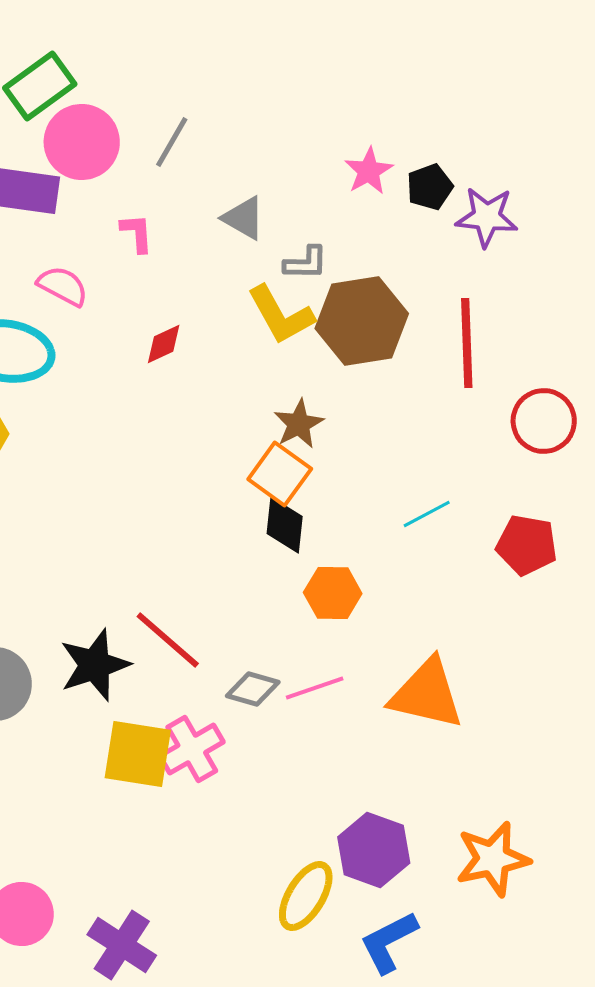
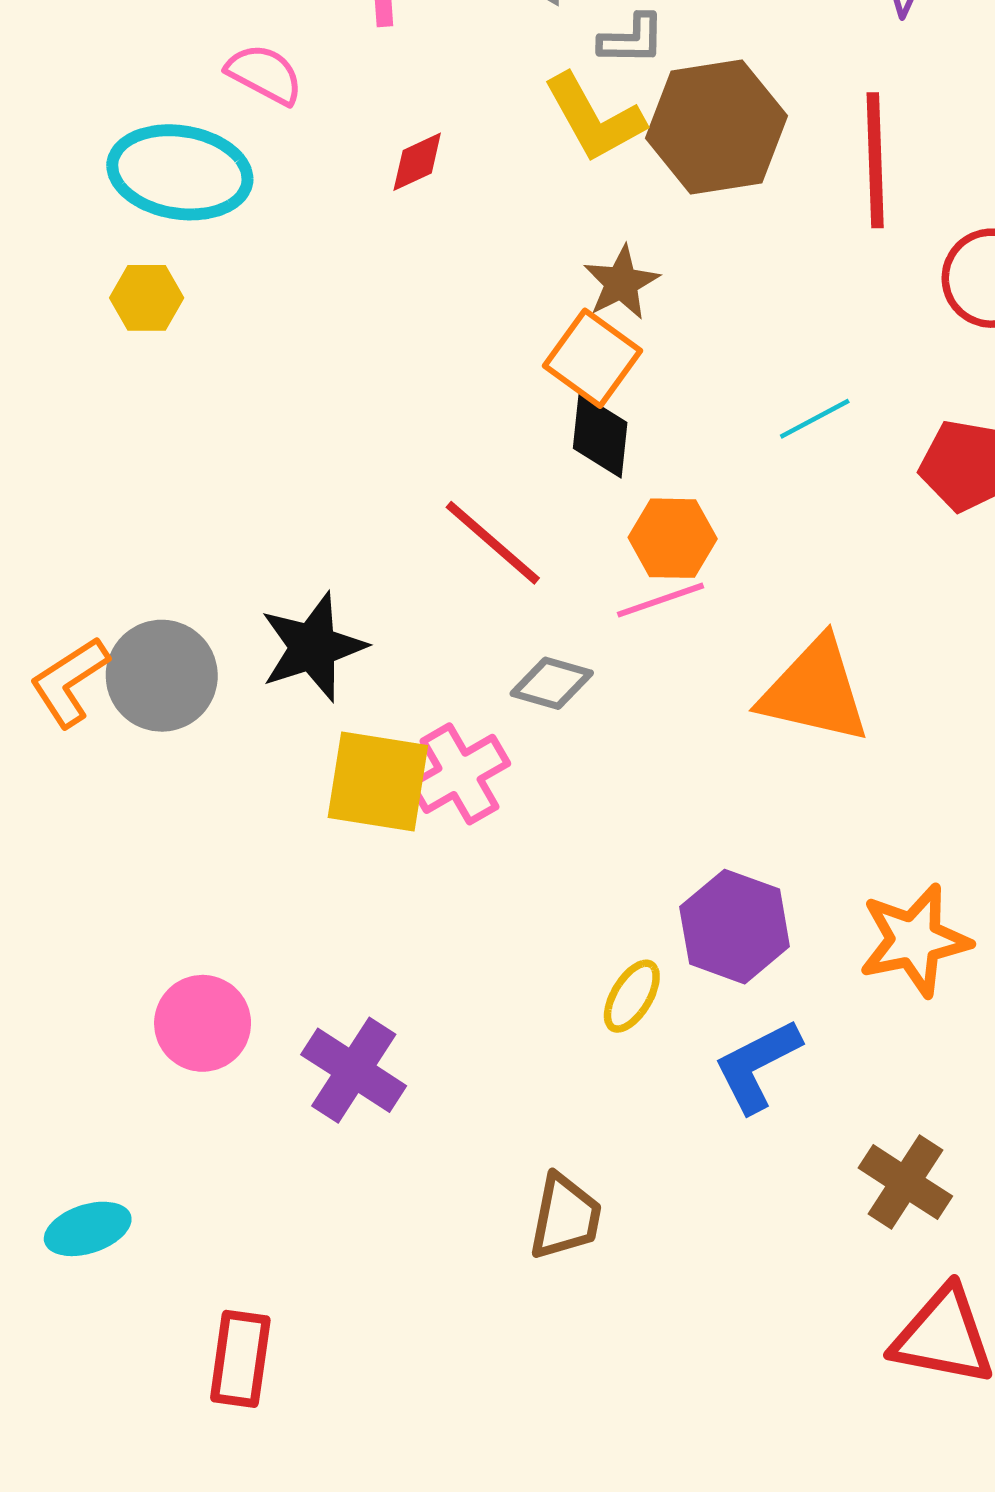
red line: (168, 640) -> (493, 543), moved
pink line: (315, 688) -> (661, 600), moved
yellow ellipse: (306, 896) -> (632, 996), size x0.7

